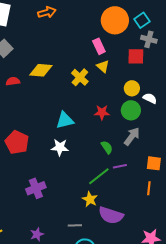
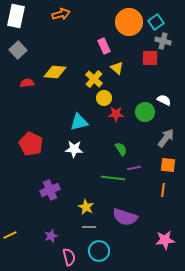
pink rectangle: (99, 46) -> (104, 46), moved
yellow circle: (132, 88) -> (104, 98), moved
gray arrow: (132, 136) -> (166, 138), moved
green line: (99, 176) -> (113, 178), turned 45
yellow star: (90, 199) -> (86, 207), moved

